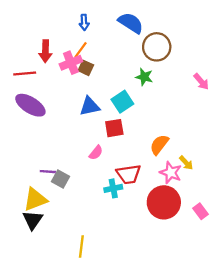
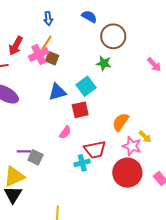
blue semicircle: (131, 23) -> (89, 17), size x0.7
red arrow: (45, 51) -> (16, 46), turned 30

